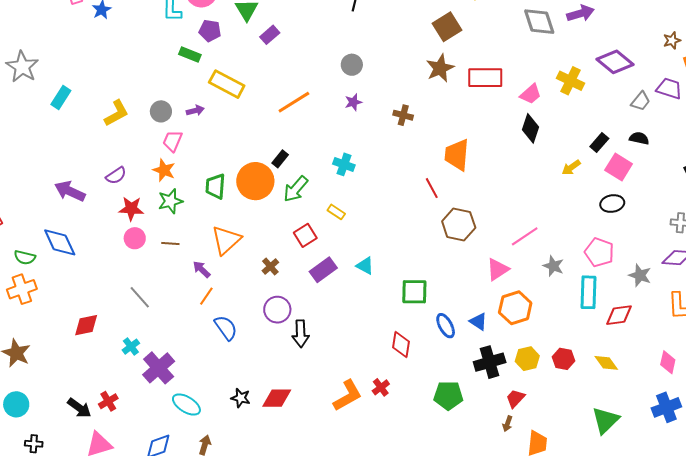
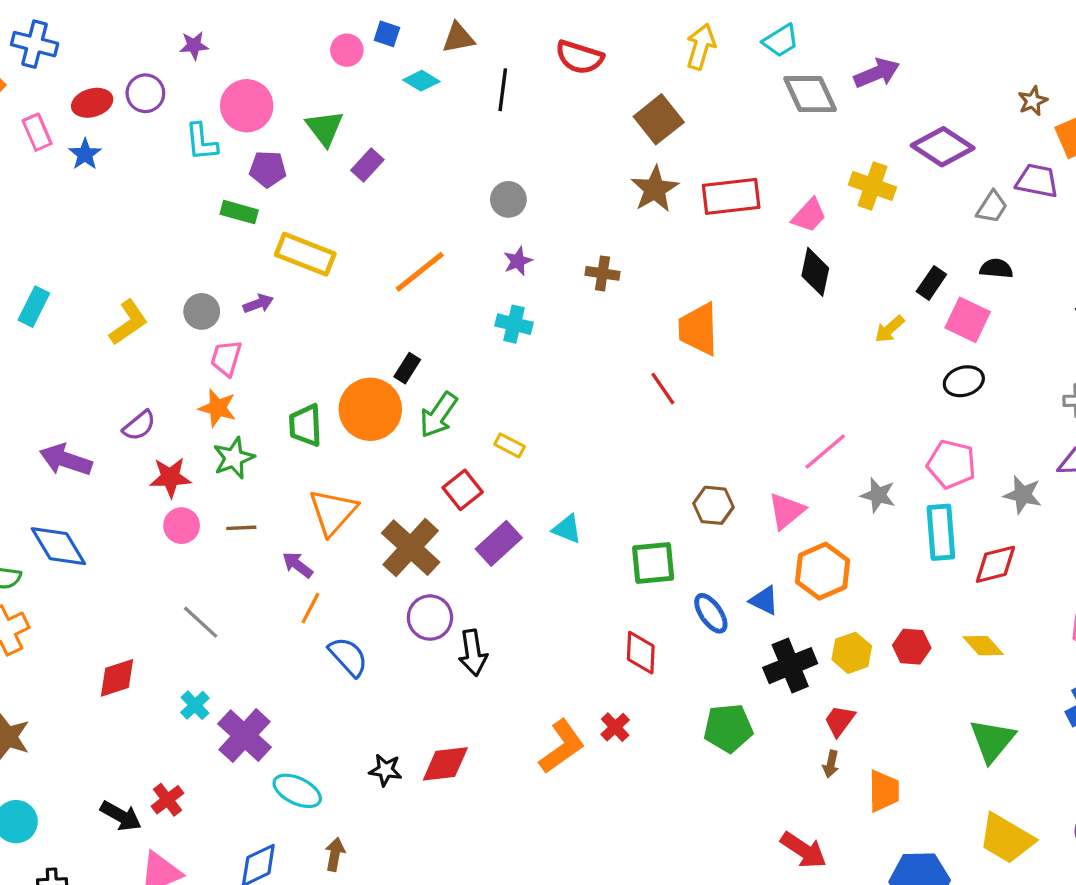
cyan cross: (344, 164) -> (514, 324), moved
brown hexagon: (459, 224) -> (713, 505), moved, size x0.7
brown cross: (270, 266) -> (411, 548), size x2.0

